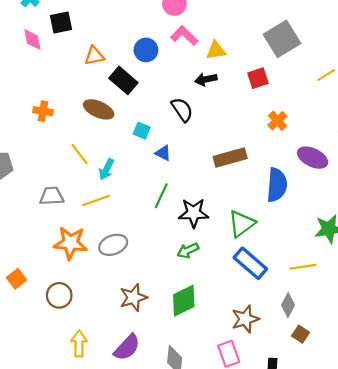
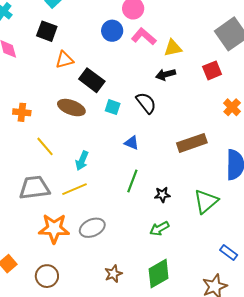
black square: (61, 22) -> (47, 31), moved, turned 35
blue circle: (146, 50) -> (112, 31), moved
cyan square: (142, 131) -> (113, 107), moved
yellow line: (79, 154) -> (45, 146), moved
gray trapezoid: (52, 196) -> (34, 188), size x1.4
black star: (194, 213) -> (162, 195), size x0.6
blue rectangle: (250, 263) -> (229, 252), moved, size x0.6
brown star: (133, 298) -> (113, 274), size x0.7

